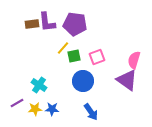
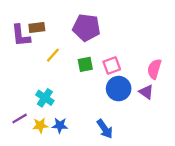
purple L-shape: (47, 22) -> (21, 36), moved
yellow line: (63, 48) -> (53, 55), moved
purple triangle: (127, 80) -> (146, 92), size x0.6
blue circle: (83, 81) -> (119, 89), moved

